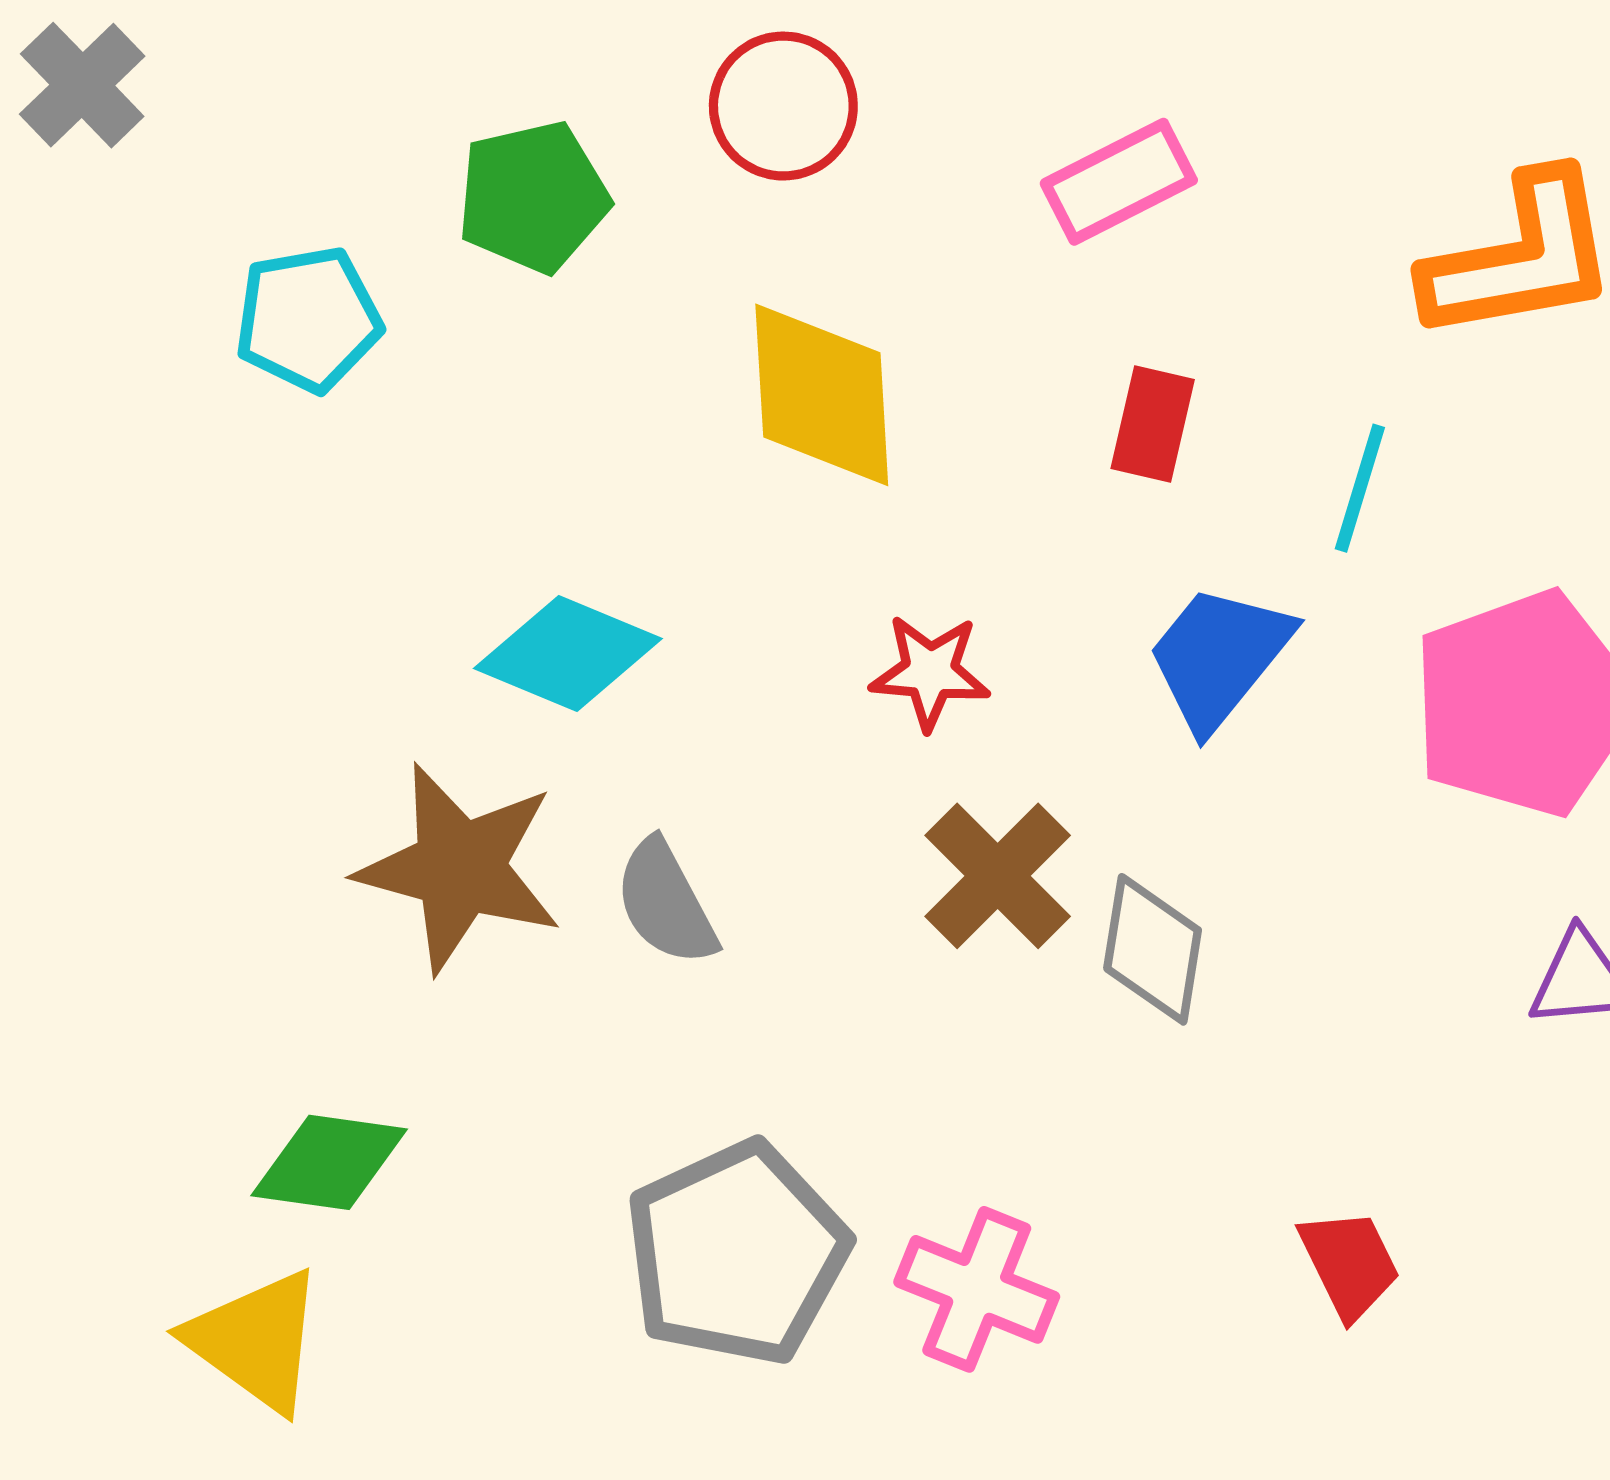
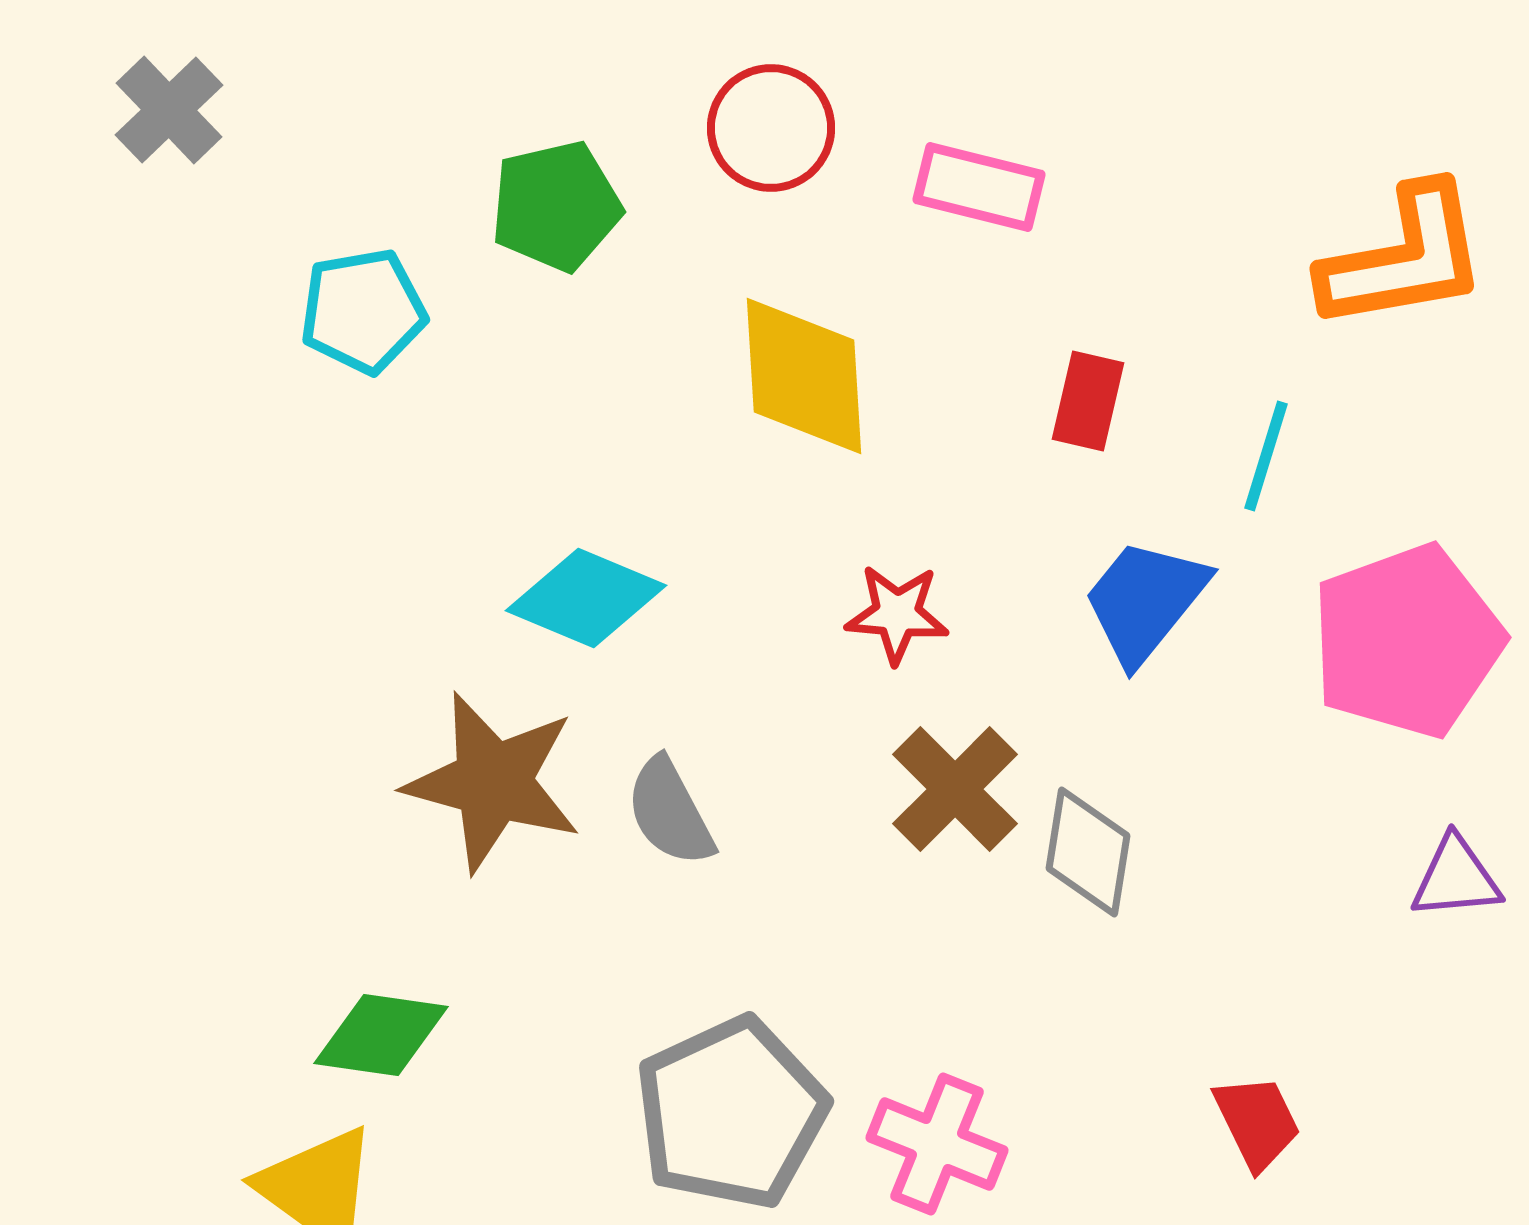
pink rectangle: (1119, 182) -> (979, 187), moved, turned 41

